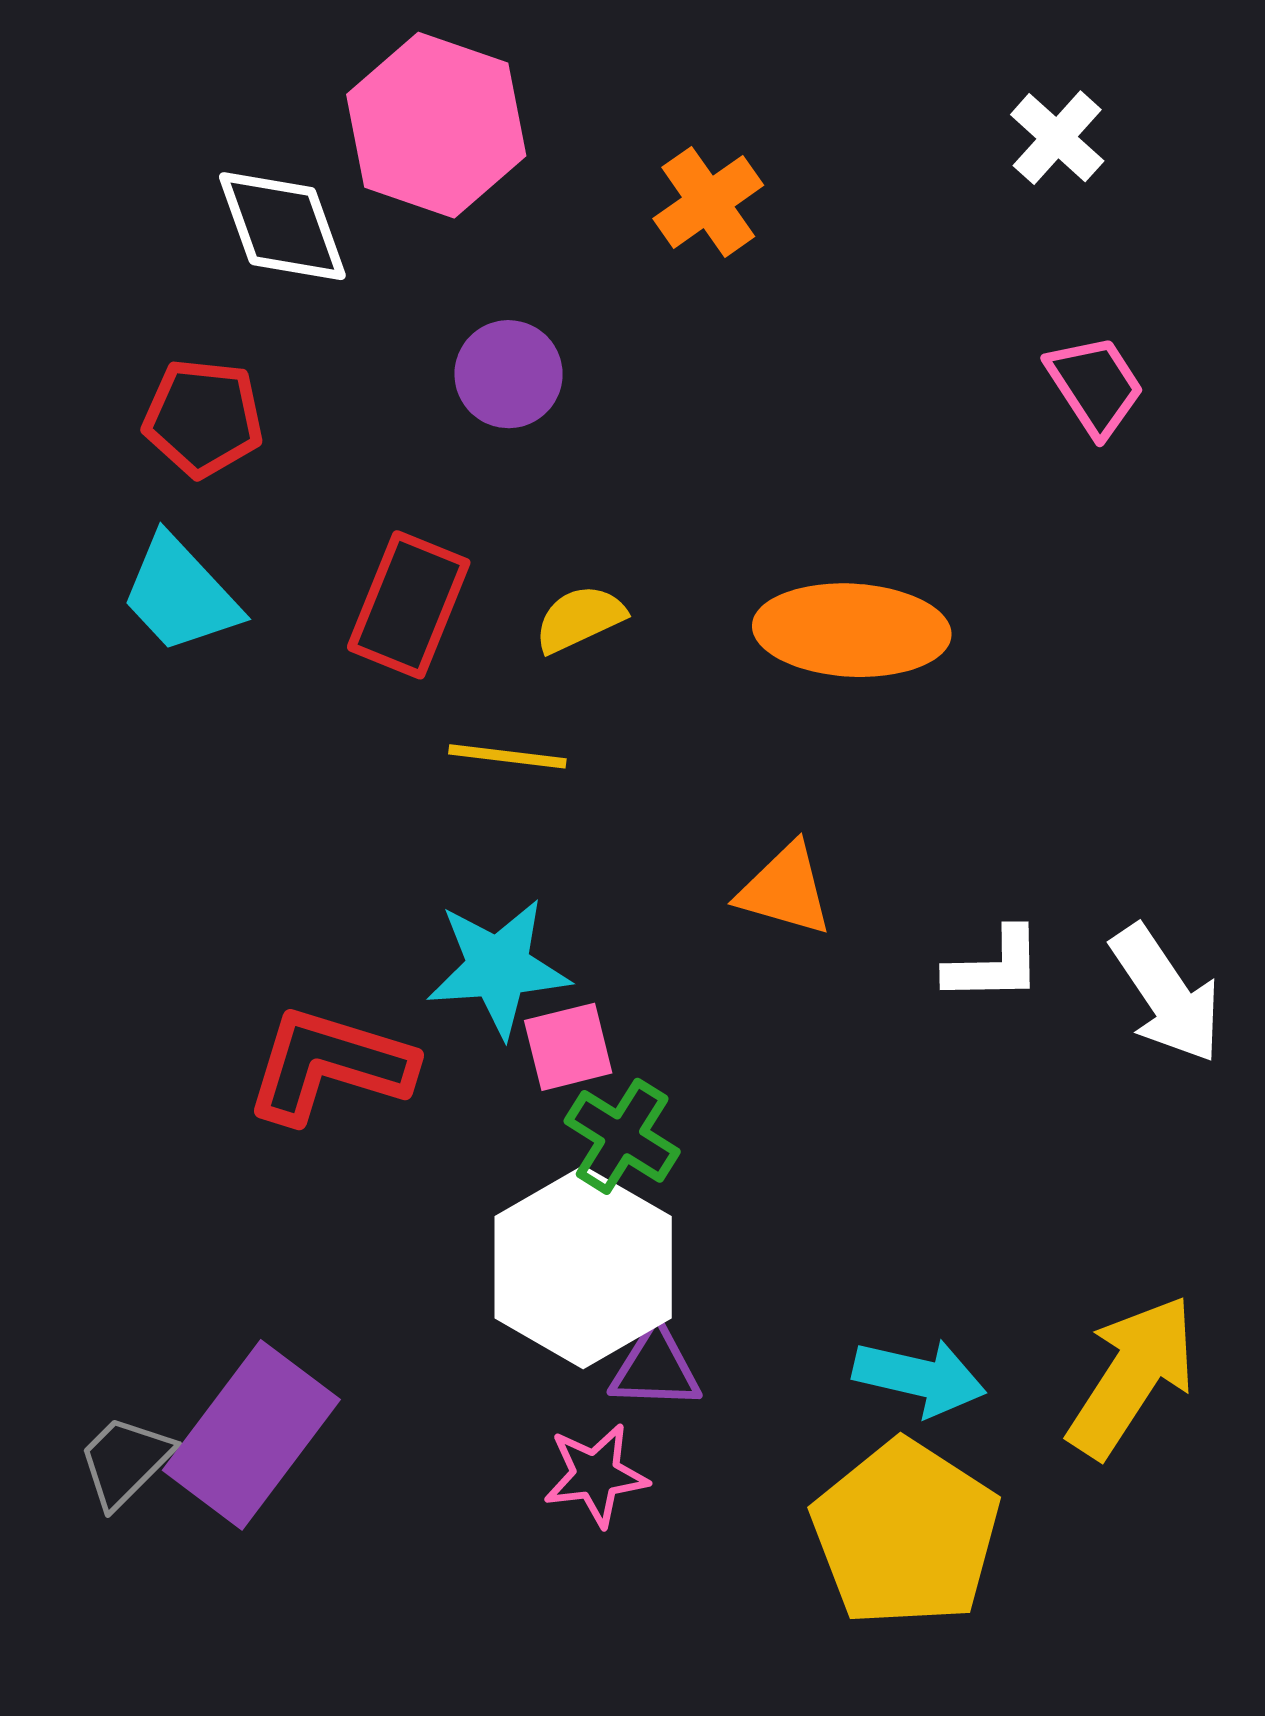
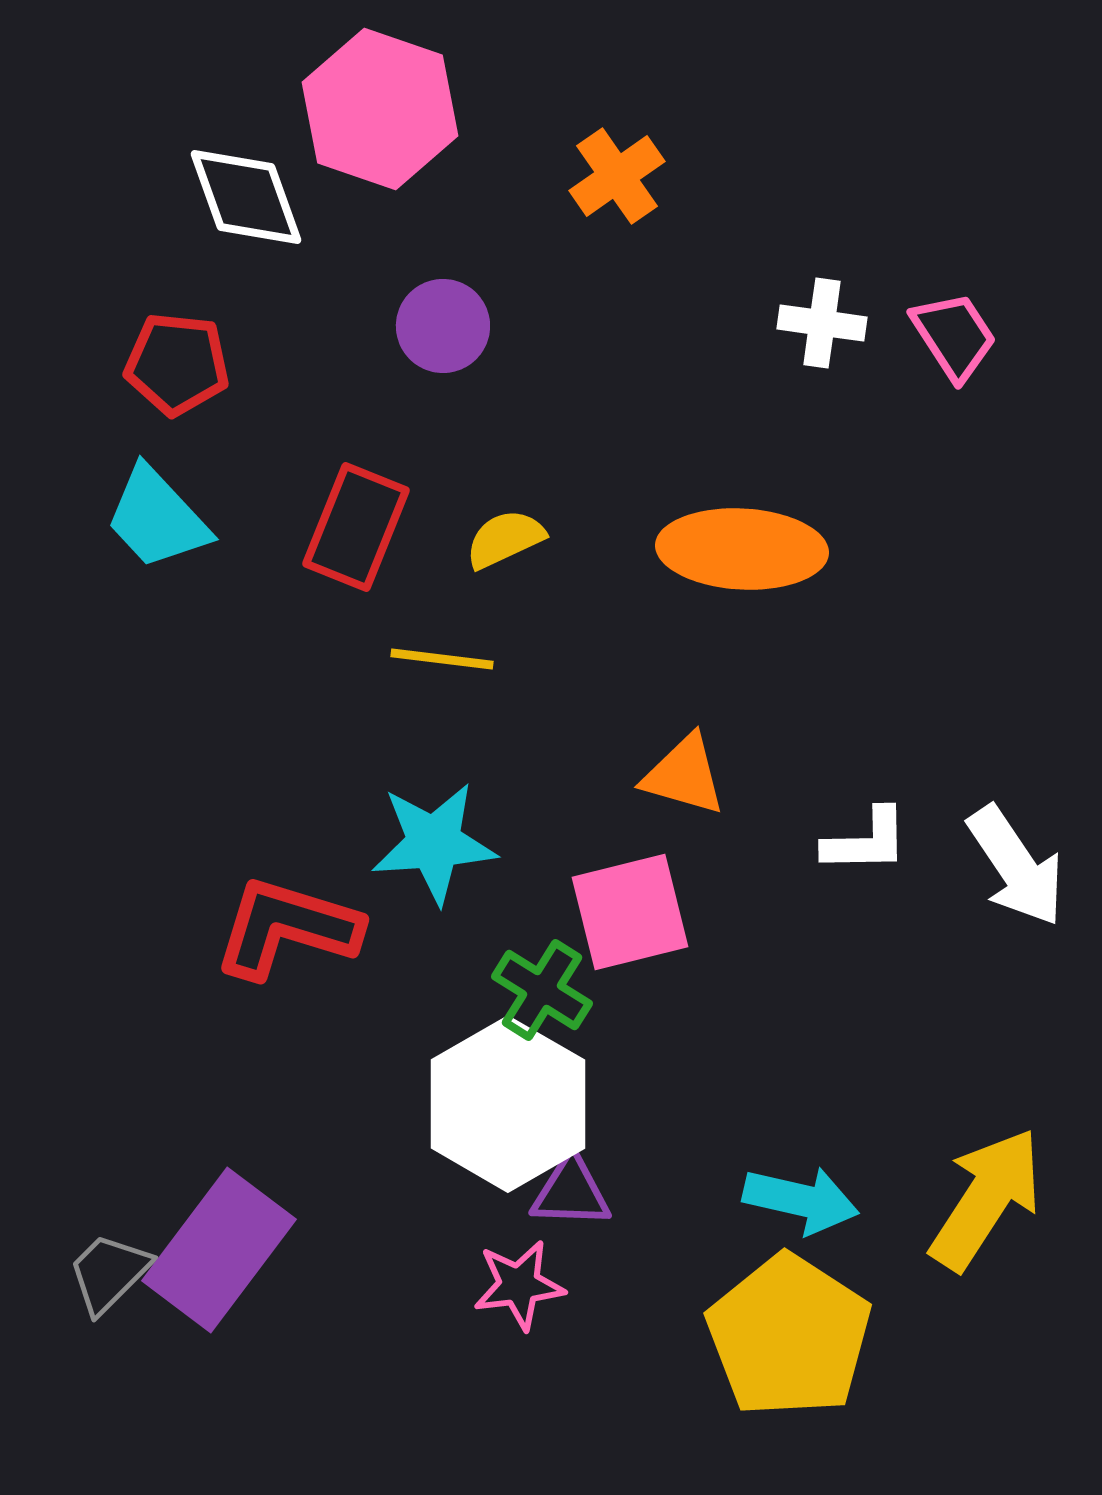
white cross: (1057, 138) -> (822, 323), moved, turned -34
pink square: (568, 1047) -> (630, 912), moved, size x1.5

